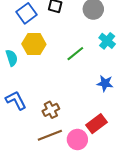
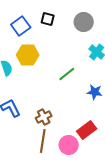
green line: (75, 54) -> (67, 74), moved
brown line: (50, 135) -> (43, 141), turned -60

